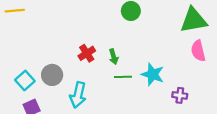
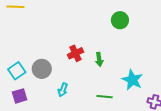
green line: (123, 77) -> (105, 97), moved
cyan arrow: (78, 95) -> (63, 90), size x0.6

